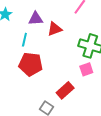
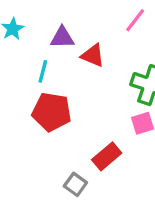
red triangle: (55, 29) -> (93, 55), turned 42

